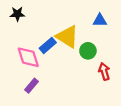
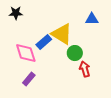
green circle: (88, 51) -> (75, 53), moved
red arrow: (104, 71) -> (85, 69), moved

